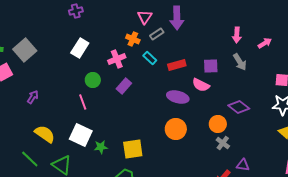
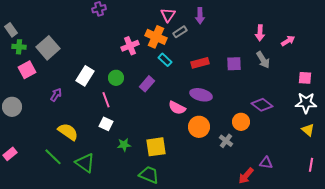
purple arrow: (177, 18) -> (200, 16), size x0.7
orange cross: (133, 39) -> (156, 37), size x1.5
white rectangle: (80, 48) -> (85, 76), moved
cyan rectangle: (150, 58) -> (165, 60), moved
pink cross: (117, 59) -> (130, 46), moved
pink semicircle: (201, 85) -> (177, 108), moved
white square: (81, 135) -> (106, 124), moved, size x0.6
gray cross: (223, 143) -> (226, 141), moved

